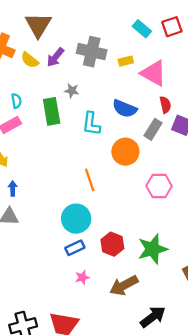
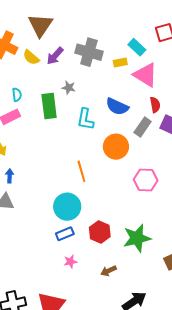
cyan rectangle: (142, 29) -> (137, 47), moved
brown arrow: (124, 285) -> (109, 271), size x0.6

